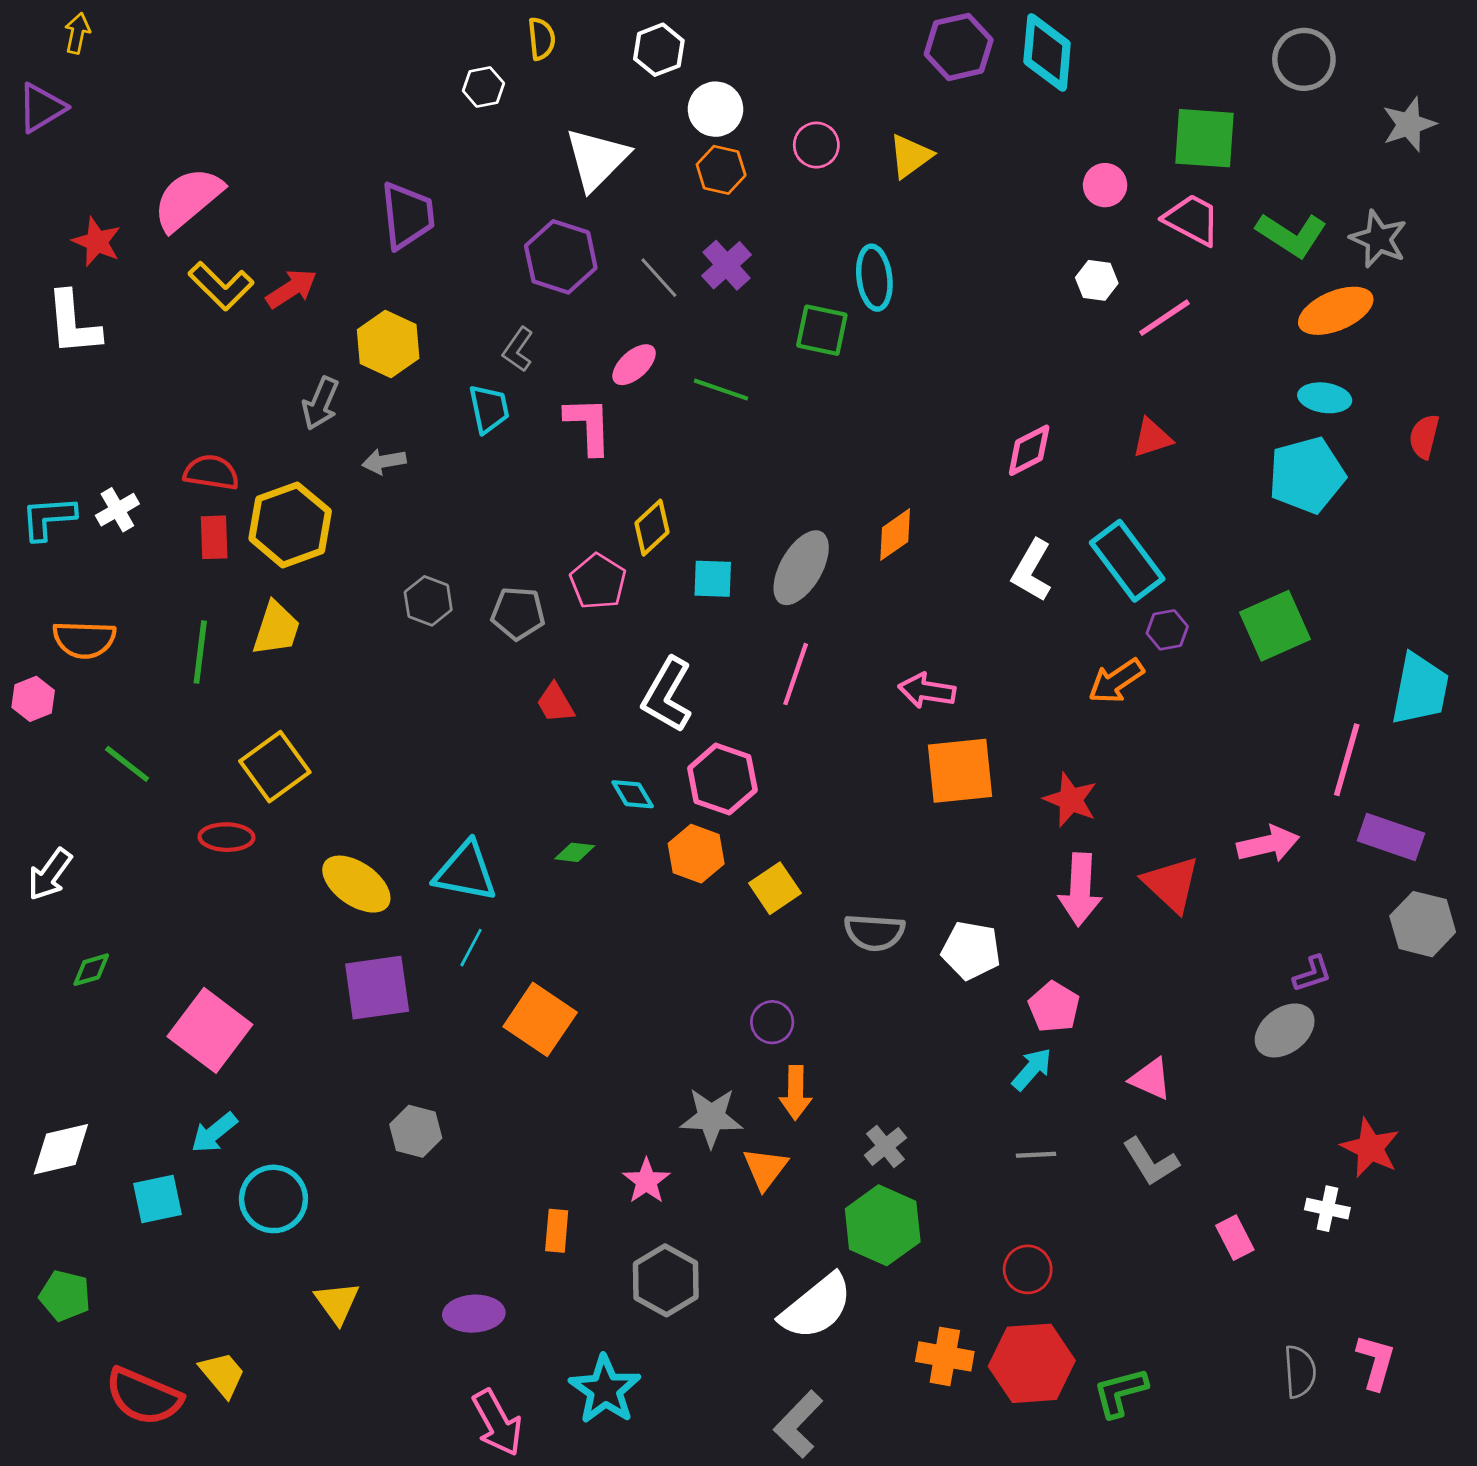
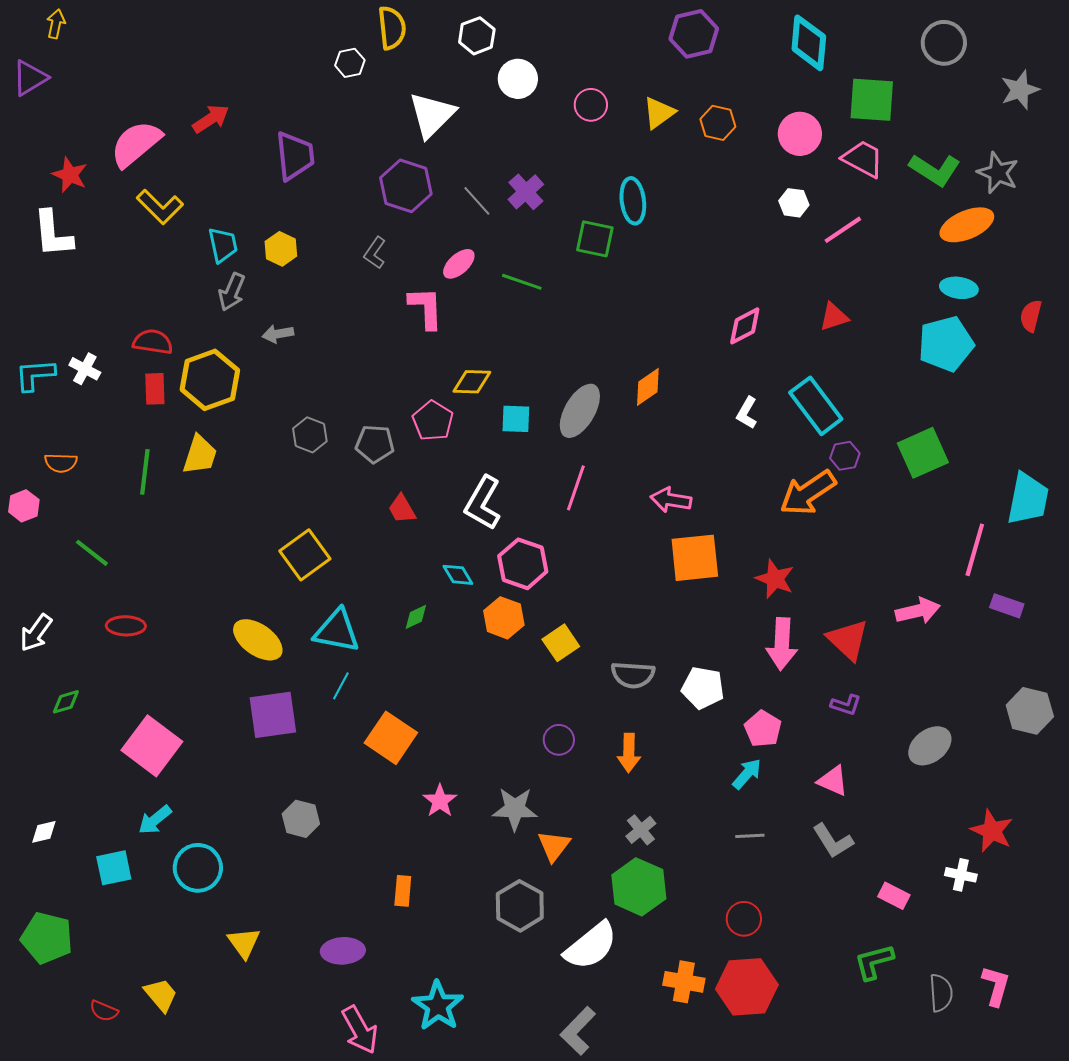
yellow semicircle: (541, 39) -> (392, 28), size x1.4
cyan diamond: (1047, 52) -> (809, 43), moved
orange hexagon: (721, 170) -> (718, 123), moved
pink circle: (1105, 185) -> (800, 134), size x1.4
red arrow: (291, 289) -> (211, 119), moved
yellow hexagon: (388, 344) -> (281, 249), size x0.7
cyan trapezoid: (489, 409) -> (223, 245), moved
white cross: (117, 510) -> (85, 369), turned -32
yellow diamond: (652, 528) -> (472, 382), turned 45
white L-shape: (1032, 570) -> (747, 413), size x0.7
orange semicircle: (84, 640) -> (61, 463), size x0.7
orange arrow: (1116, 681) -> (808, 493), size x1.4
yellow square: (275, 767) -> (305, 555), moved
red ellipse: (227, 837) -> (126, 626), moved
purple rectangle: (1391, 837) -> (1007, 606), size x0.7
green diamond: (575, 852) -> (416, 617), turned -32
gray hexagon: (1423, 924) -> (1030, 711), moved
purple L-shape: (1312, 974) -> (846, 705), moved, turned 36
orange arrow: (796, 1093) -> (629, 753), moved
white diamond: (61, 1149) -> (44, 832), size x0.6
pink star: (646, 1181) -> (440, 801), moved
pink rectangle: (1235, 1238) -> (894, 896), turned -36
gray hexagon: (666, 1280) -> (520, 906), moved
green pentagon: (65, 1296) -> (47, 938), size x1.4
green L-shape: (1120, 1392) -> (874, 962), moved
red semicircle: (144, 1396) -> (104, 1011), size x0.5

